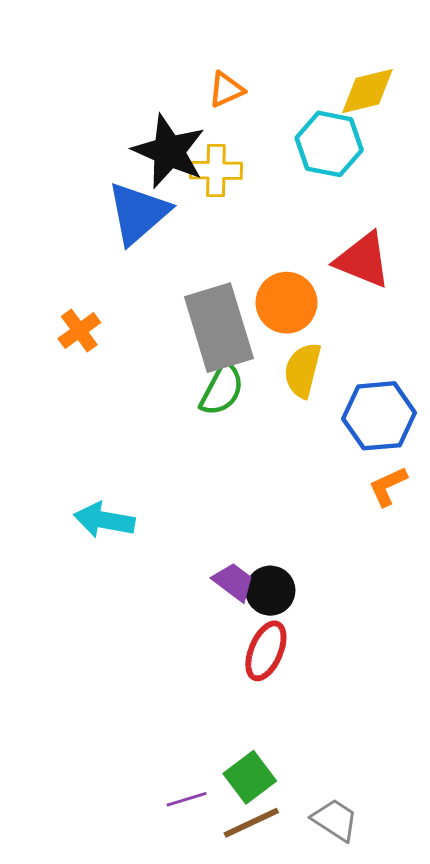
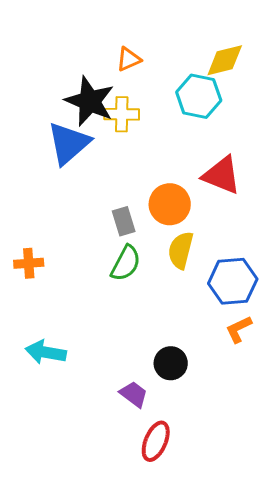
gray rectangle: (219, 328) -> (124, 221), size x0.5
orange cross: (79, 331) -> (29, 263), moved, turned 32
black circle: (270, 591) -> (171, 363), moved

